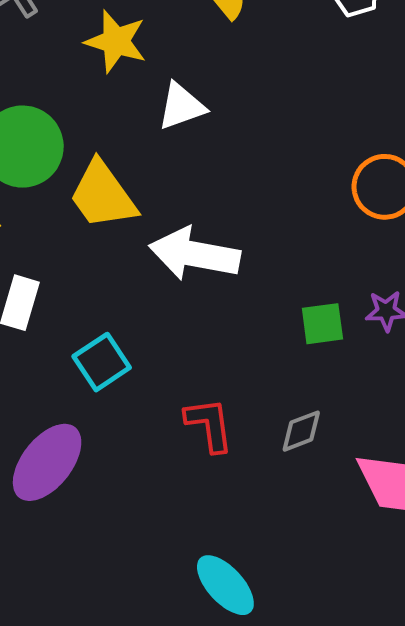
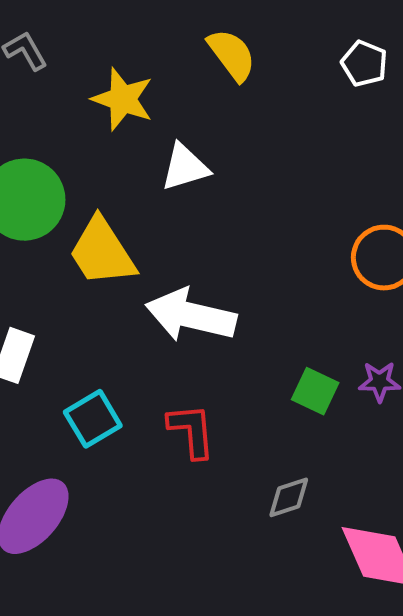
green square: (322, 324) -> (315, 391), turned 30
red L-shape: (209, 425) -> (192, 431), moved

